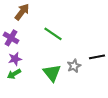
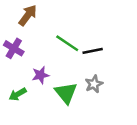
black line: (97, 57) -> (93, 51), moved
purple star: (15, 59) -> (41, 75), moved

